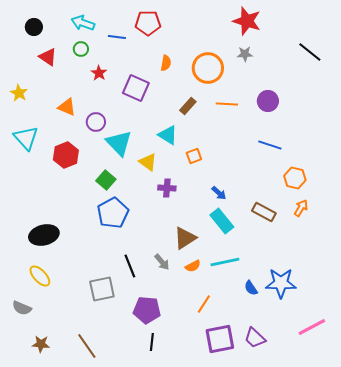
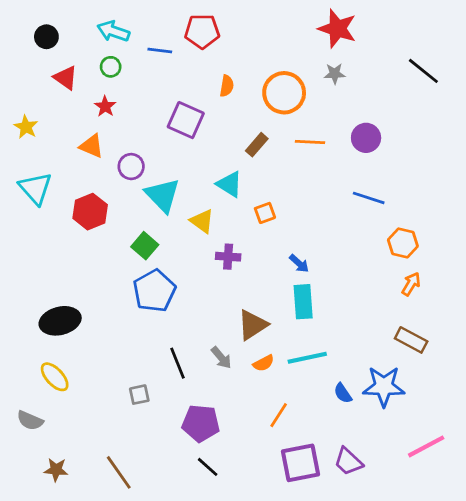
red star: (99, 73) -> (105, 106), moved
brown rectangle: (264, 212) -> (411, 340), moved
cyan rectangle: (222, 221) -> (303, 302), turned 35
gray square: (102, 289) -> (139, 395), size x0.6
black line: (152, 342) -> (208, 467), turned -54

